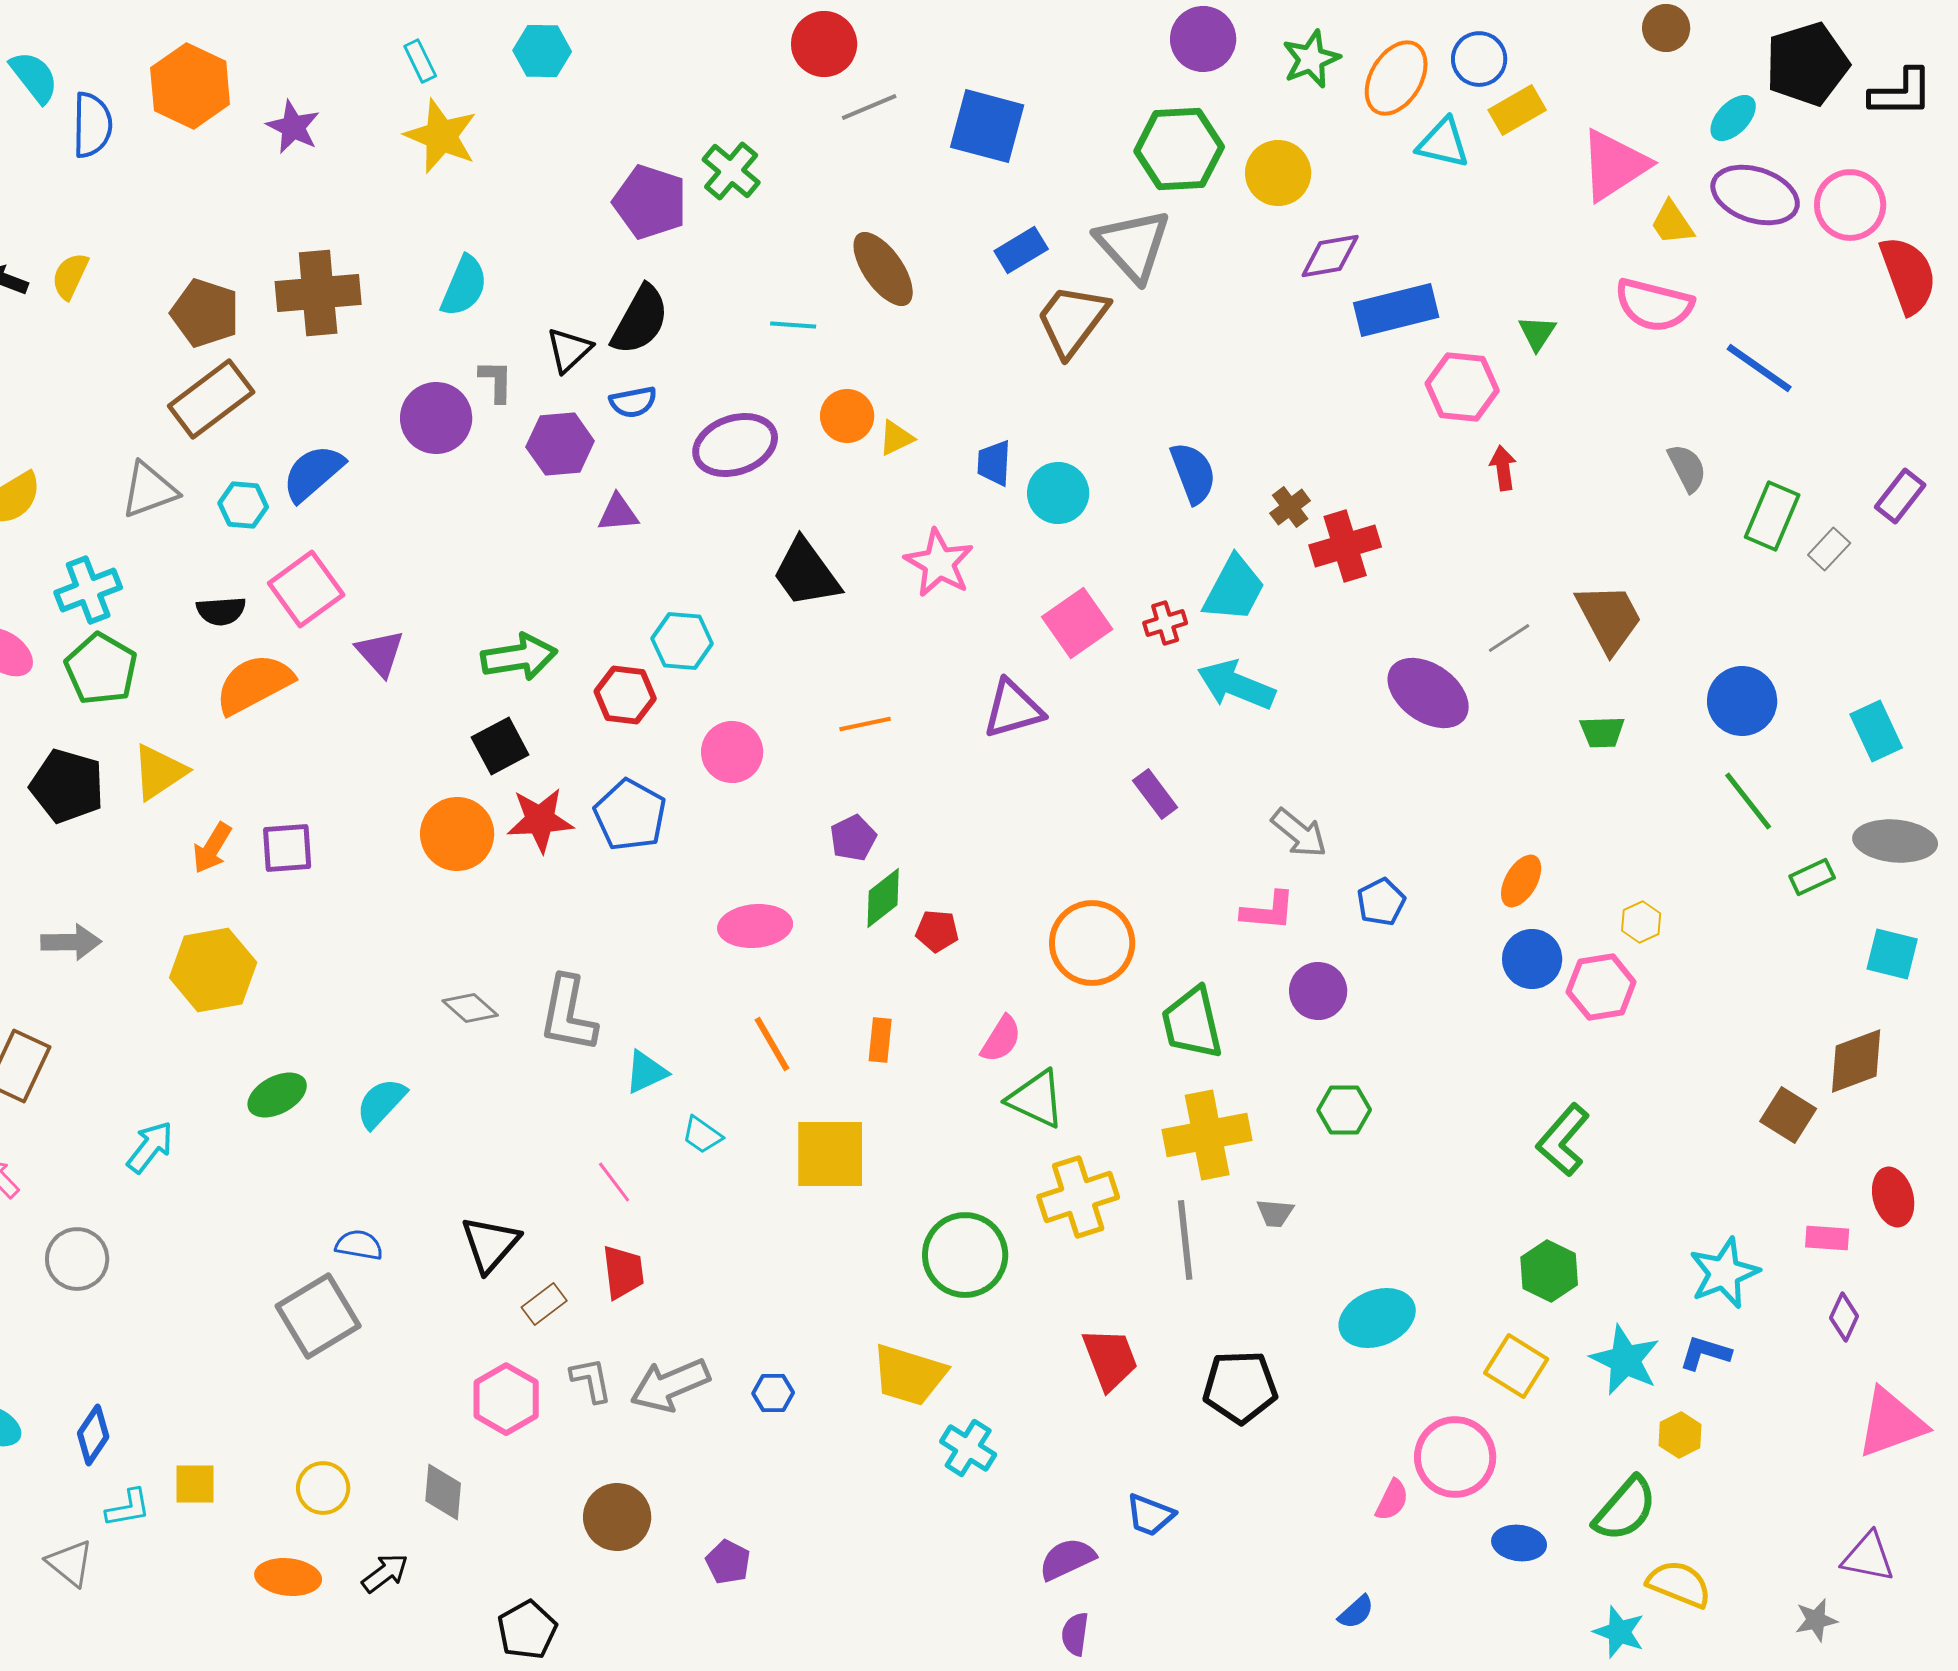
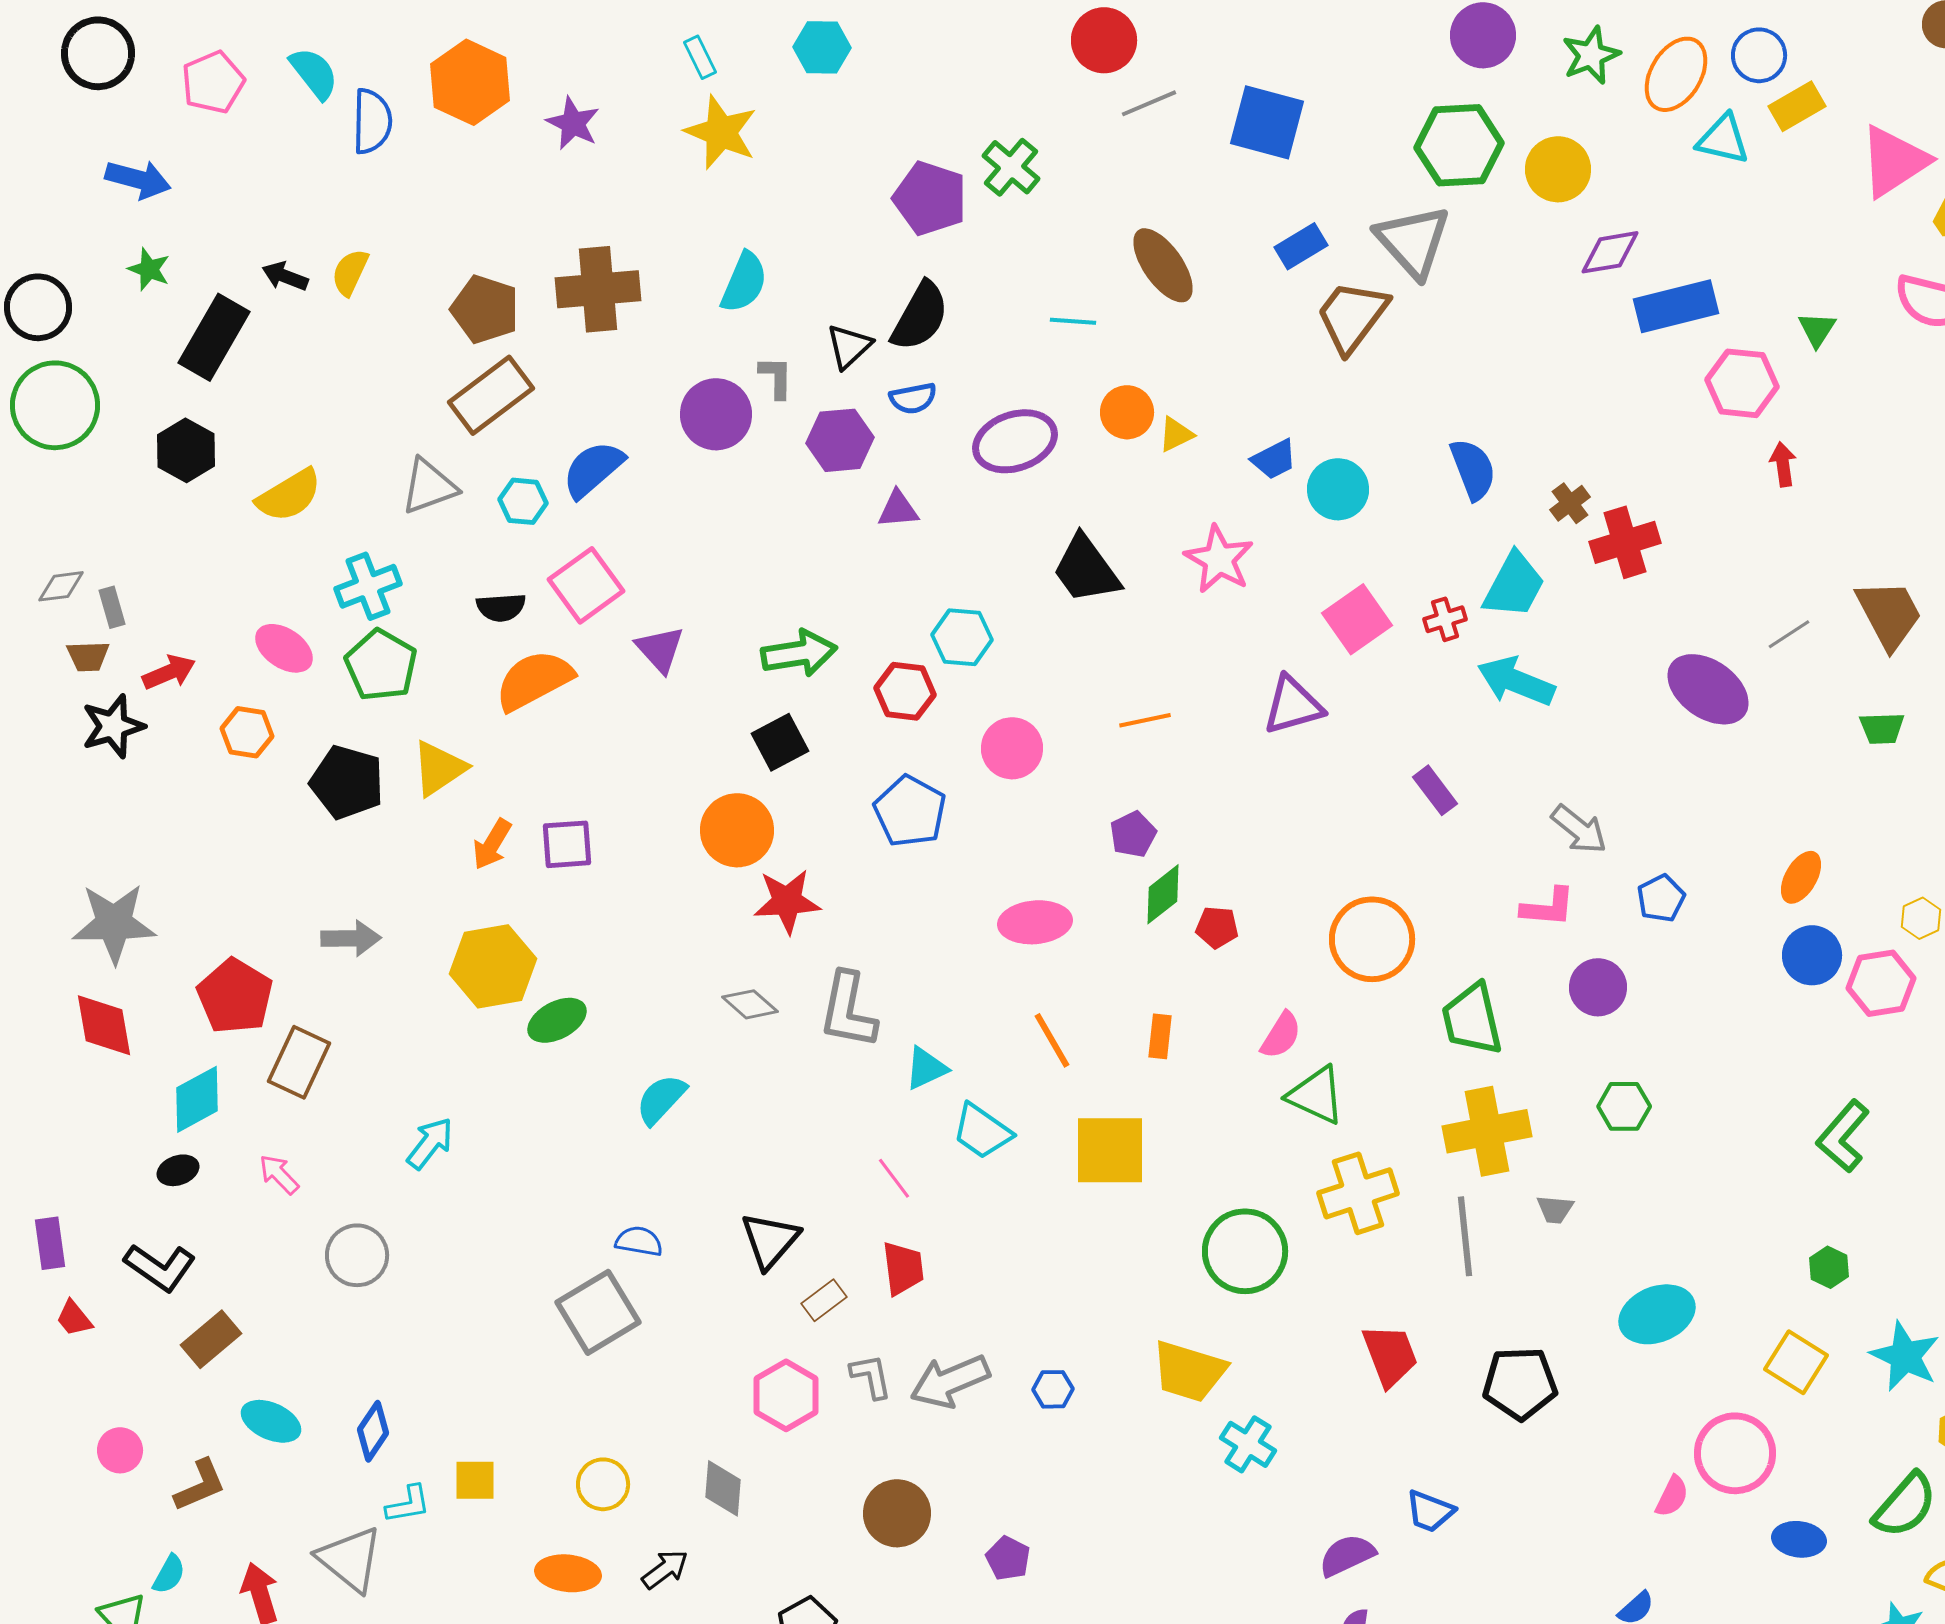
blue trapezoid: (994, 463) -> (1274, 459), turned -120
red star: (540, 820) -> (787, 901), moved
green ellipse: (277, 1095) -> (557, 1020), moved
cyan trapezoid: (702, 1135) -> (982, 1131), size x1.5
green hexagon: (1549, 1271) -> (1829, 1267), size x0.7
gray triangle: (70, 1563) -> (350, 1559), size x1.4

